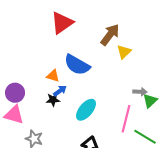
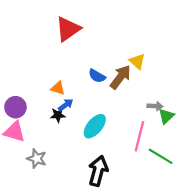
brown arrow: (110, 35) -> (120, 77), moved
yellow triangle: (124, 52) -> (137, 61), turned -35
blue semicircle: (77, 65) -> (97, 76), moved, size x0.6

